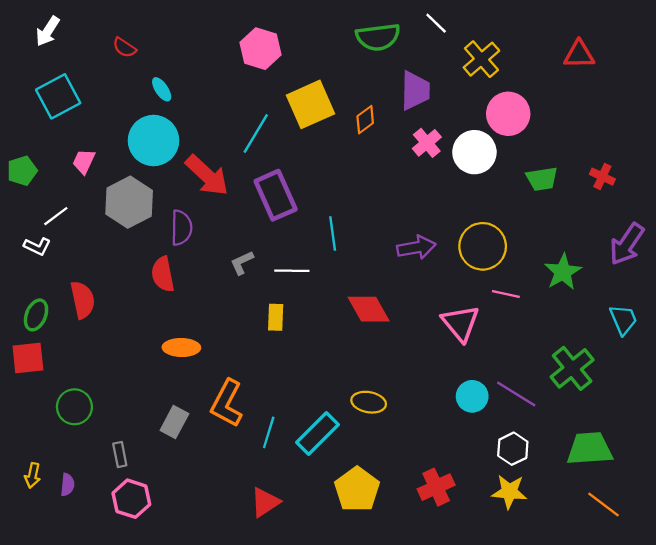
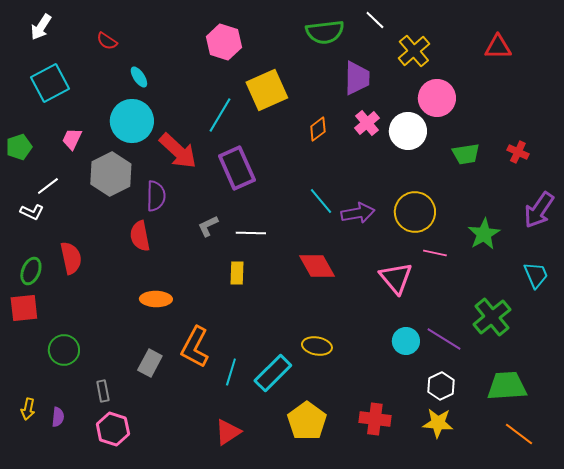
orange diamond: (365, 120) -> (318, 129), moved
cyan line: (333, 234) -> (321, 201), moved, turned -32
red cross: (436, 487) -> (375, 419), turned 32

